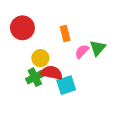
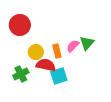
orange rectangle: (65, 33) -> (57, 51), moved
green cross: (35, 77) -> (21, 74), moved

